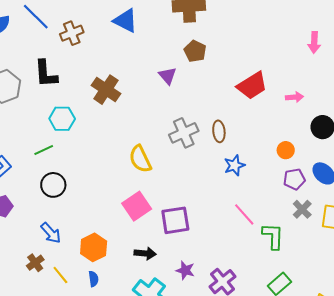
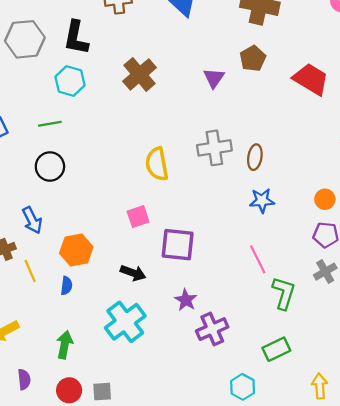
red trapezoid: (252, 86) -> (311, 79), moved, turned -132
cyan hexagon: (62, 119) -> (70, 81), moved
pink square: (137, 206) -> (138, 217), size x0.7
purple star: (185, 270) -> (186, 300), moved

